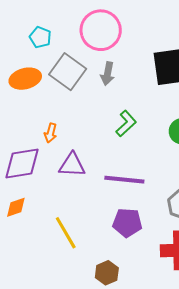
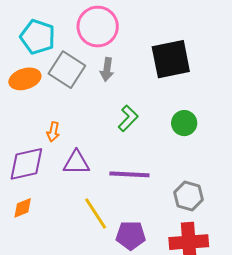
cyan pentagon: (40, 37) -> (38, 37), size x1.6
purple pentagon: (127, 223) -> (131, 235), moved
yellow line: (66, 233) -> (96, 214), moved

